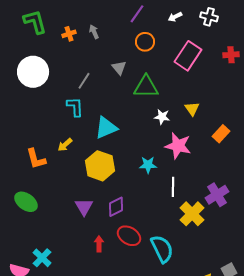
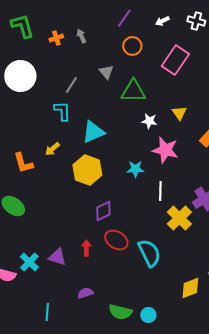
purple triangle: (84, 207) -> (57, 257), moved, turned -42

